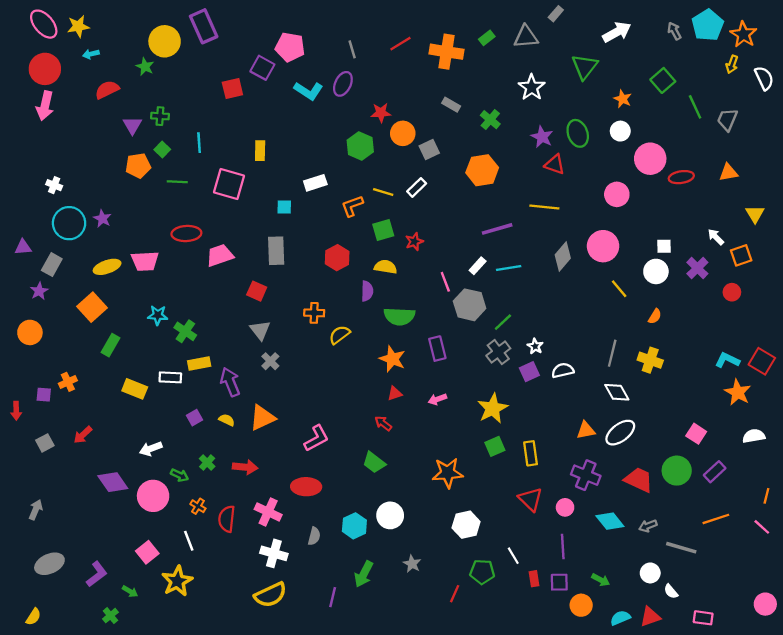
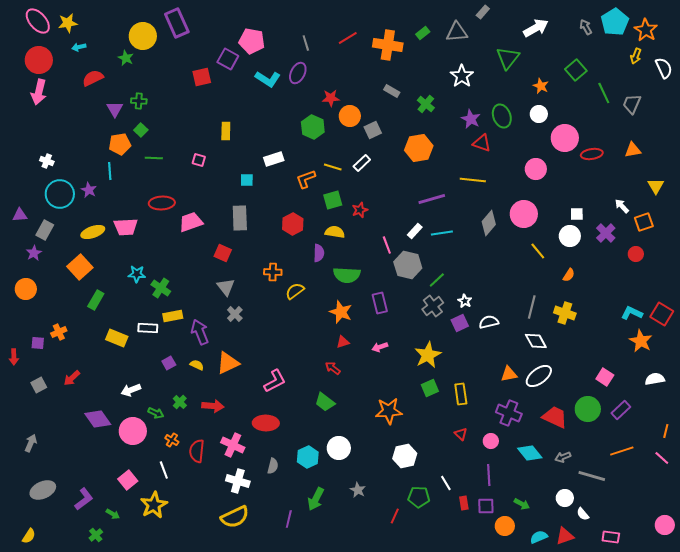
cyan line: (199, 143) -> (110, 171), moved
pink square: (229, 184) -> (199, 160), size x0.5
red triangle: (531, 499) -> (461, 434), size x0.6

